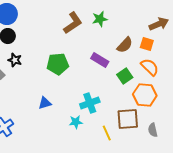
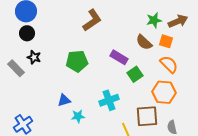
green star: (100, 19) -> (154, 20), moved
brown semicircle: (125, 45) -> (144, 42), turned 90
green square: (125, 76) -> (135, 74), moved
cyan star: (76, 122) -> (78, 116), moved

